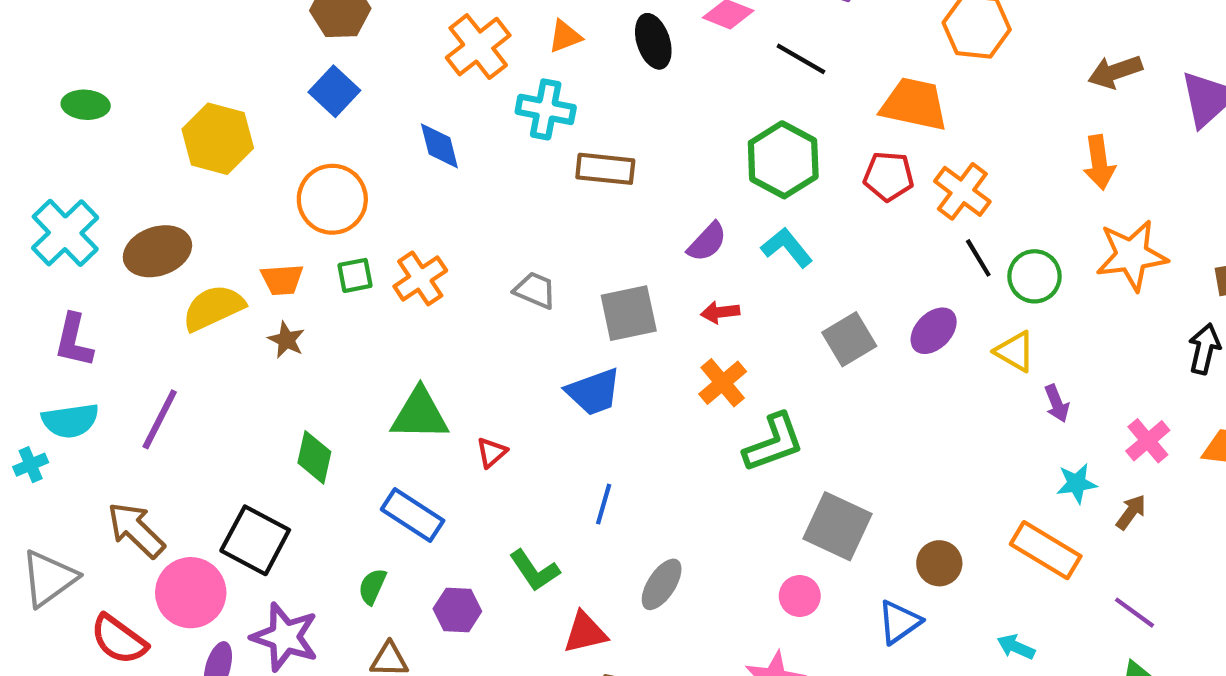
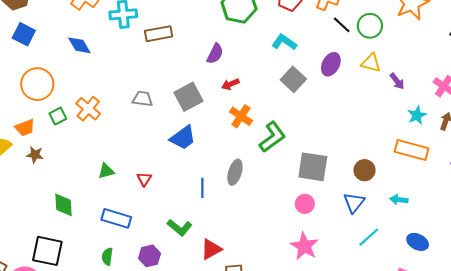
cyan L-shape: (787, 248) -> (284, 42), moved
green triangle: (420, 414) -> (106, 171), size x0.6
gray ellipse: (662, 584) -> (235, 172), moved
cyan arrow: (1016, 647) -> (399, 200), moved

